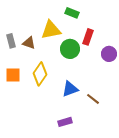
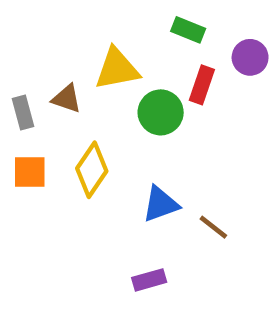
green rectangle: (72, 13) -> (188, 30), moved
gray rectangle: (11, 41) -> (23, 112), moved
purple circle: (109, 54) -> (250, 57), moved

